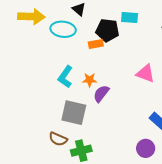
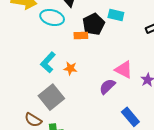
black pentagon: (107, 30) -> (94, 24), turned 30
purple semicircle: (101, 94) -> (107, 87), moved
gray square: (74, 113) -> (51, 97), turned 30

